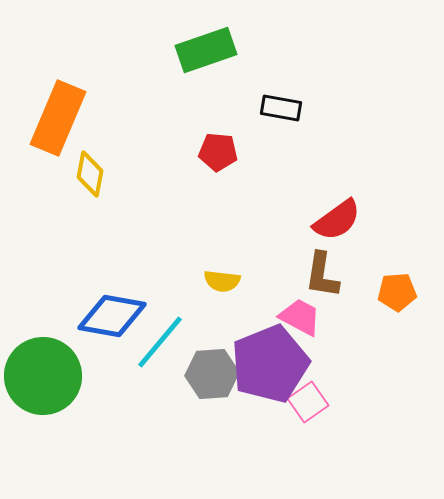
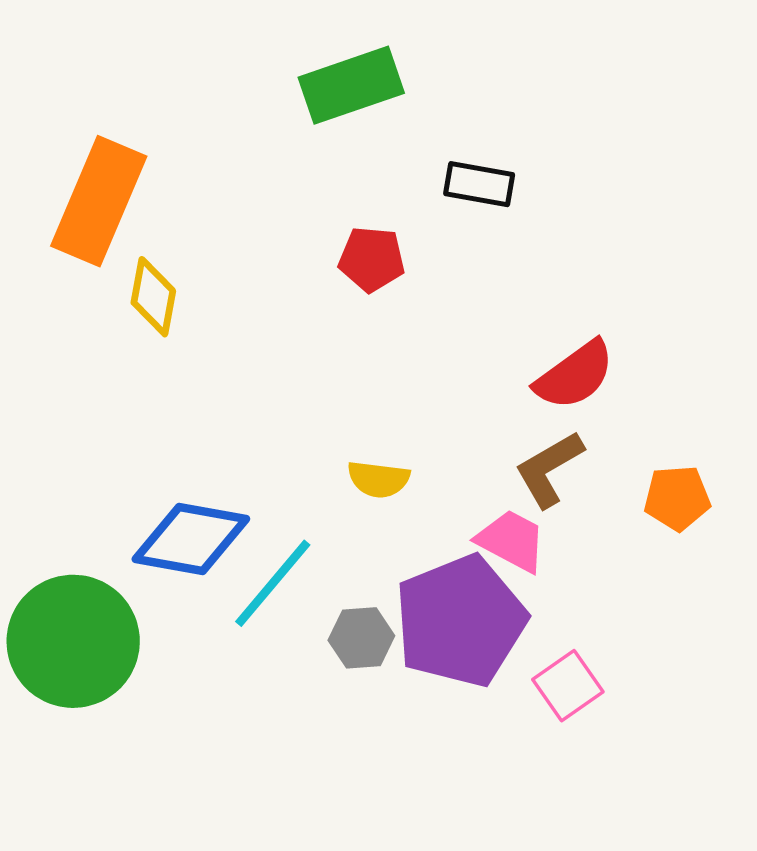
brown L-shape: (322, 275) -> (549, 469), turned 51
gray hexagon: (212, 374) -> (361, 638), size x0.7
pink square: (308, 402) -> (568, 686), moved

